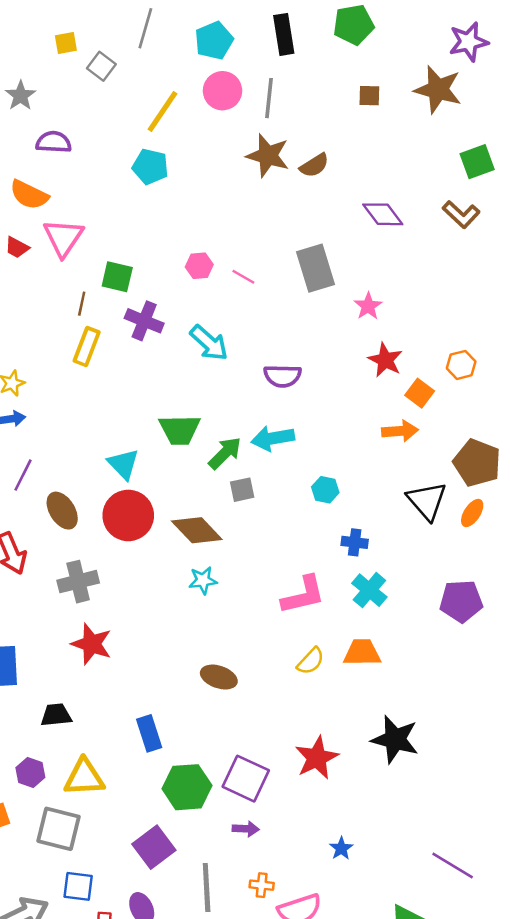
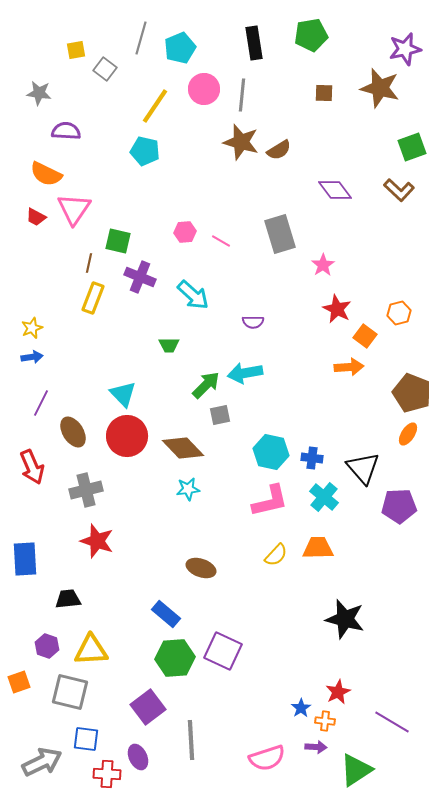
cyan pentagon: (214, 41) -> (180, 48), moved
gray star: (21, 96) -> (39, 93), turned -30
purple semicircle: (282, 376) -> (253, 322), size x0.7
green trapezoid: (180, 430) -> (169, 345), moved, size x0.6
cyan hexagon: (325, 490) -> (271, 452), moved, size x1.6
black triangle: (427, 501) -> (363, 468), moved
blue rectangle: (149, 733) -> (166, 614), moved, turned -32
red star: (317, 758) -> (338, 692), moved, size x0.7
purple arrow: (246, 829) -> (316, 747), moved
orange cross: (262, 885) -> (325, 721), moved

